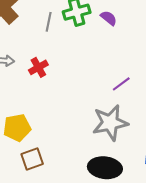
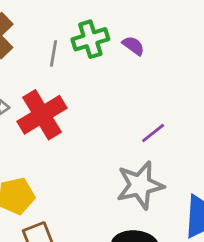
red cross: (38, 67) -> (42, 115), size x1.8

